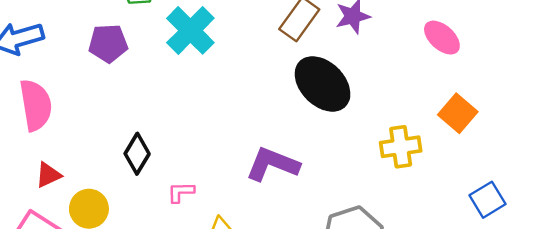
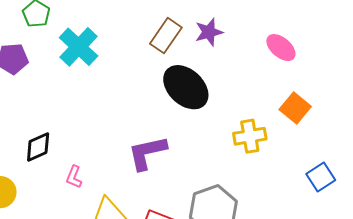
black diamond: (137, 154) -> (38, 147), turned 36
purple L-shape: (273, 164) -> (147, 153), turned -33
pink L-shape: (181, 192) -> (74, 177), turned -65

